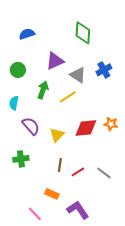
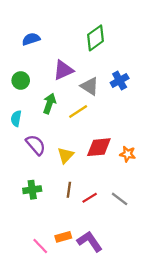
green diamond: (83, 33) -> (95, 38), turned 50
orange star: (111, 124) -> (128, 154), moved
green cross: (21, 159) -> (32, 190), moved
orange rectangle: (52, 194) -> (63, 237), moved, turned -40

